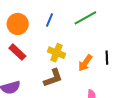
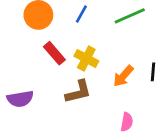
red rectangle: (17, 52) -> (54, 53), moved

